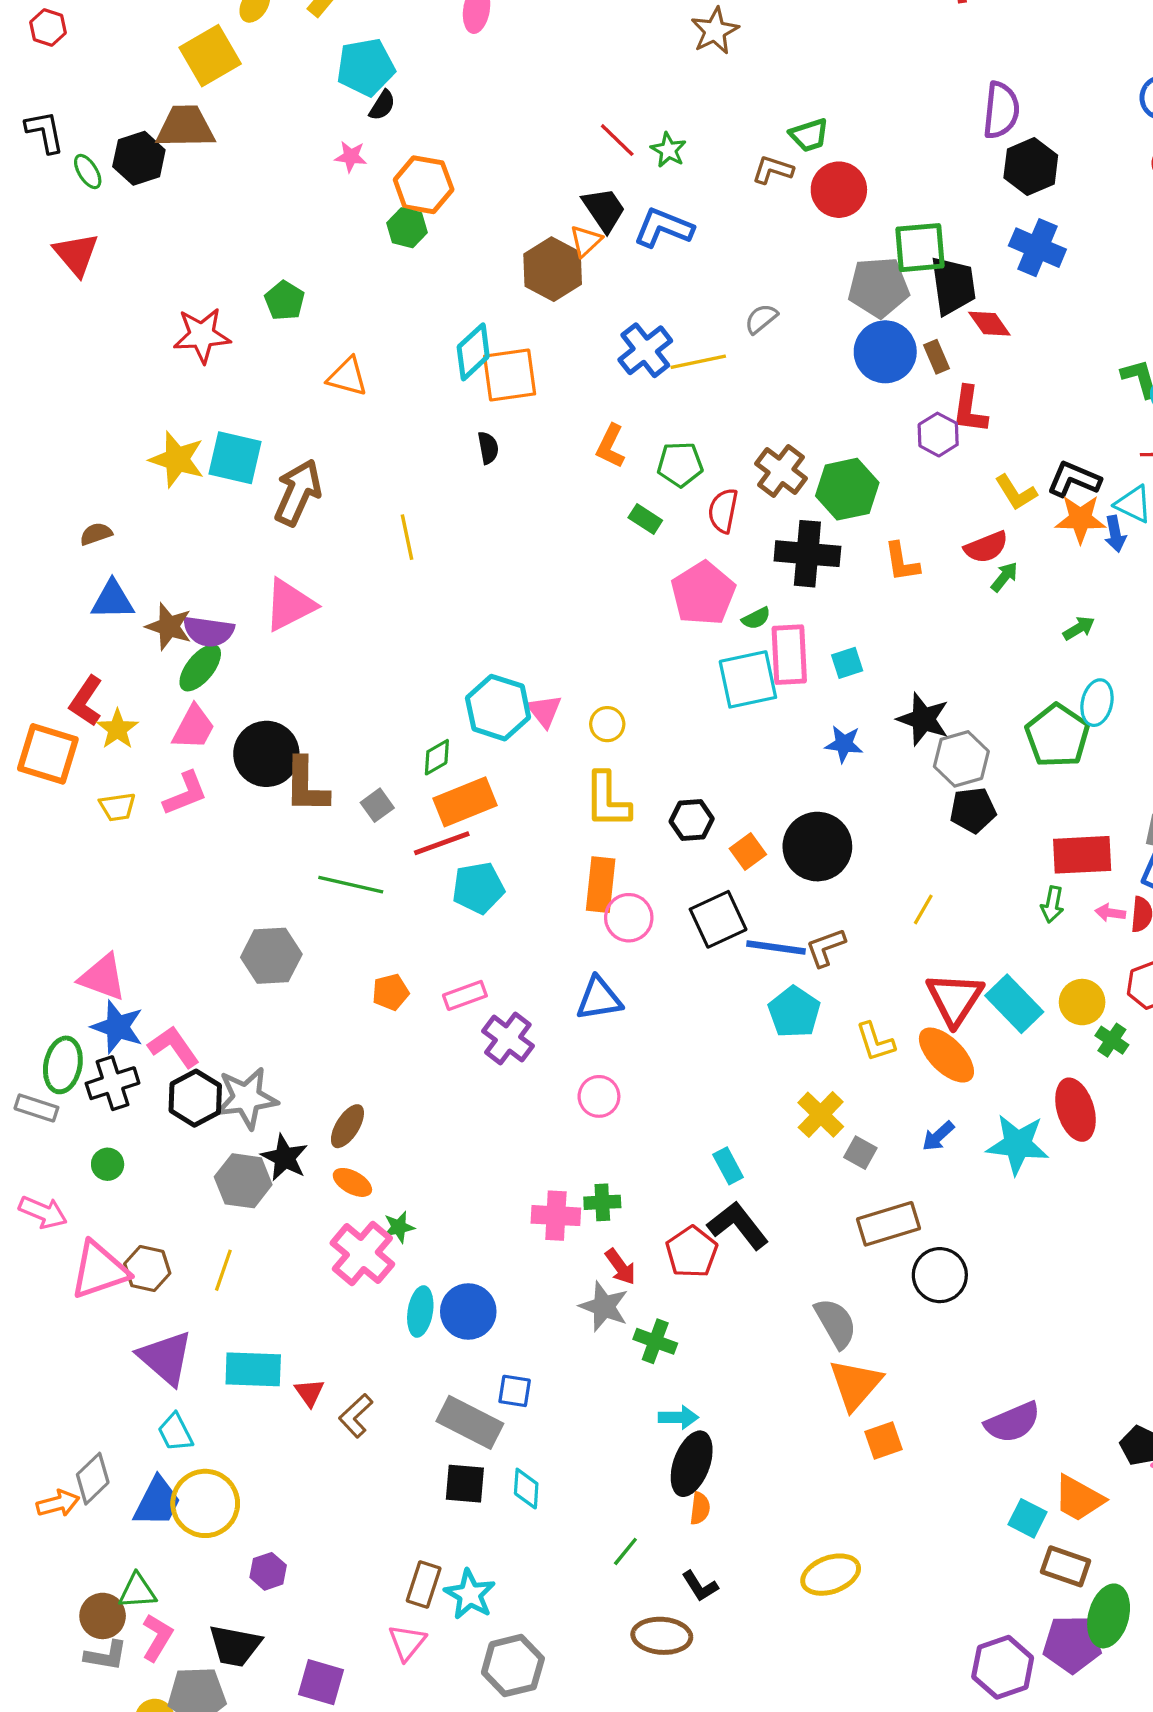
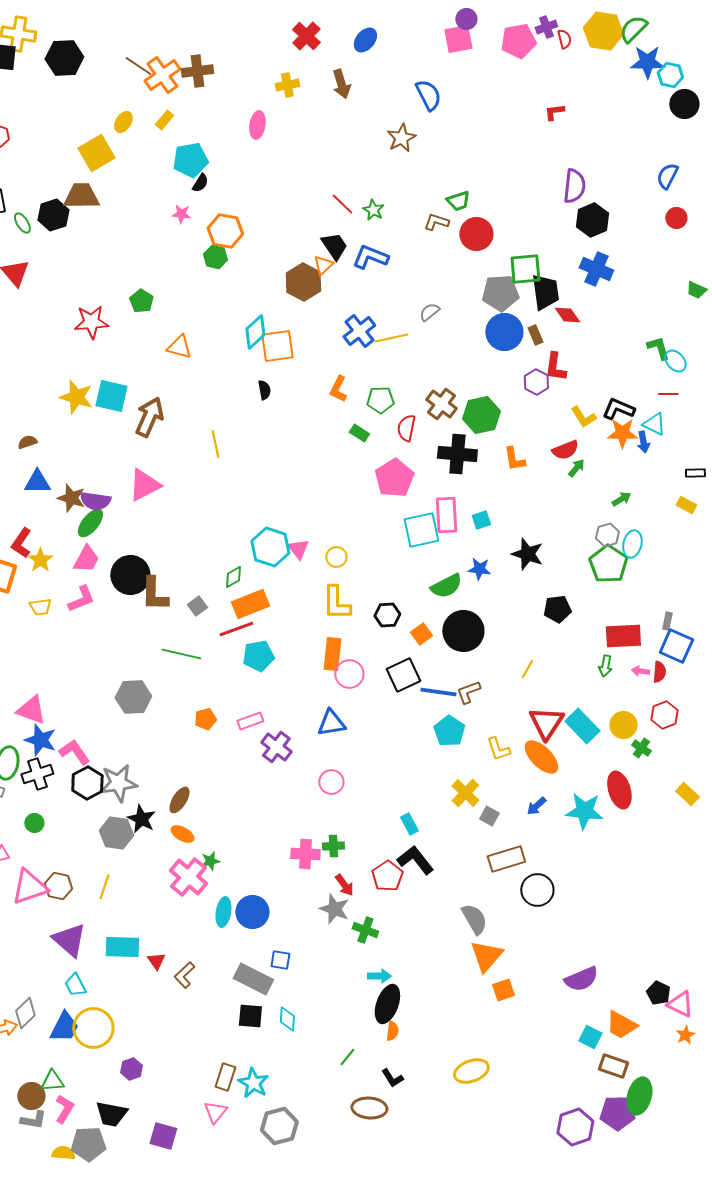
green semicircle: (756, 618) -> (446, 586), moved, size x1.8
gray hexagon: (961, 759) -> (607, 535), moved, size x0.7

